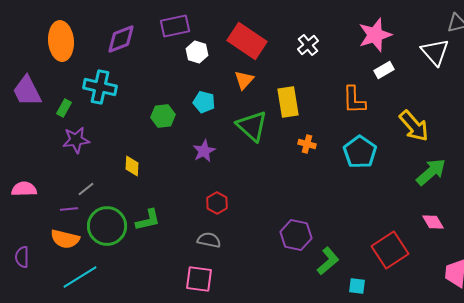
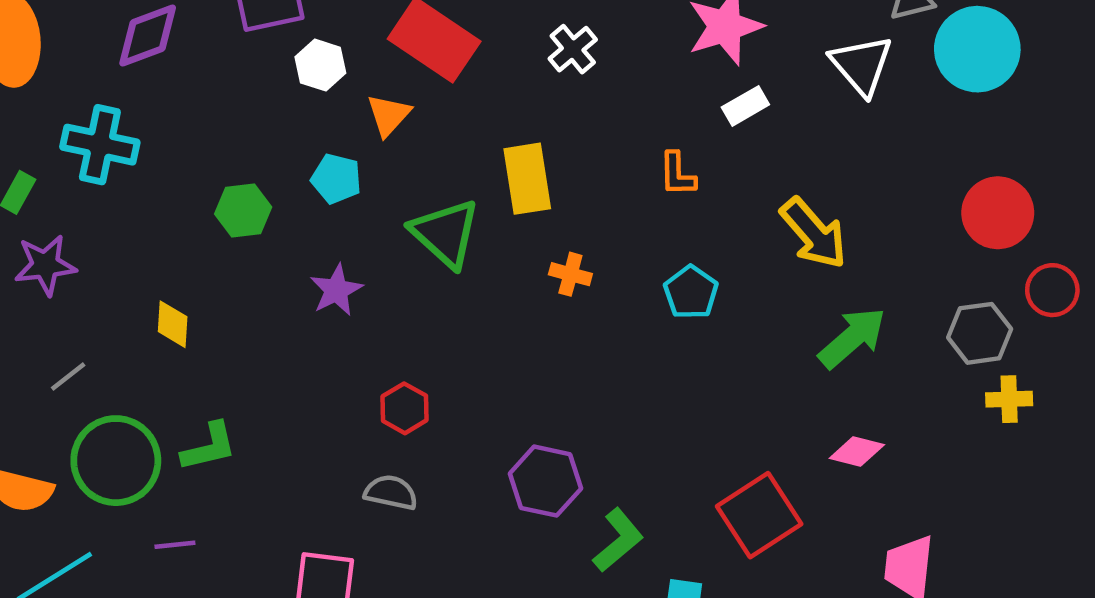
orange triangle: (244, 80) -> (389, 115), moved
orange L-shape: (354, 100) -> (677, 174), size x0.7
cyan pentagon: (360, 152) -> (691, 292), size x0.7
red hexagon: (217, 203) -> (404, 408), moved
purple line: (69, 209) -> (175, 545), moved
pink diamond: (433, 222) -> (857, 451), turned -45
gray semicircle: (209, 240) -> (391, 492), moved

